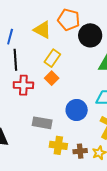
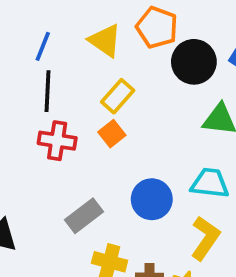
gray rectangle: (42, 123) -> (84, 216), turned -54

